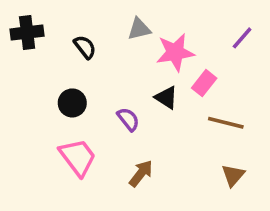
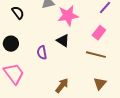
pink rectangle: (204, 83) -> (99, 33), moved
purple semicircle: (128, 119) -> (42, 53), turned -152
brown arrow: (141, 173) -> (62, 86), moved

